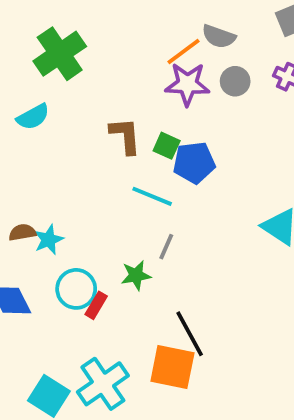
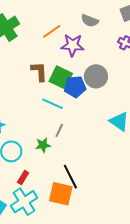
orange line: (184, 52) -> (52, 31), moved
gray circle: (235, 81) -> (96, 76), moved, size x1.5
green square: (167, 146) -> (61, 77), size x1.6
red rectangle: (96, 305) -> (23, 178), moved

